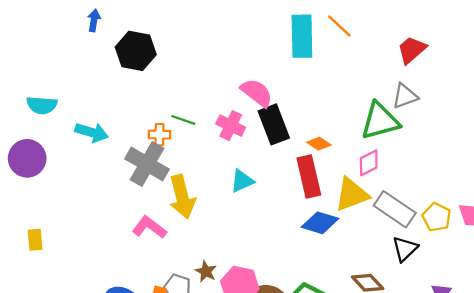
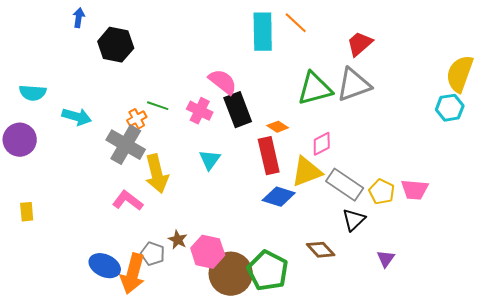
gray triangle: (405, 96) -> (354, 85), size x1.5
green triangle: (380, 121) -> (315, 89), moved
orange cross: (159, 135) -> (137, 119), turned -30
cyan triangle: (242, 181) -> (210, 160), turned -30

